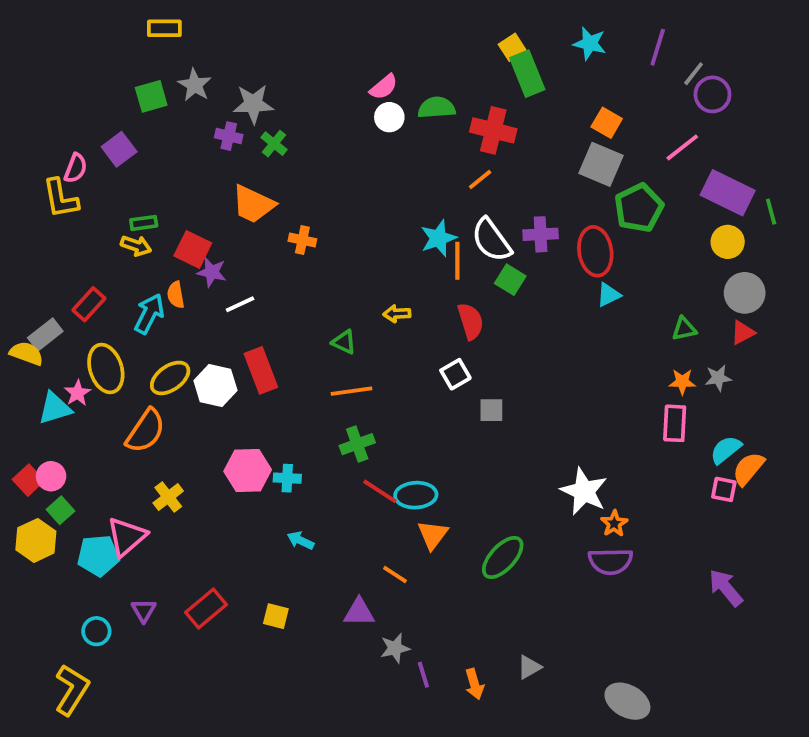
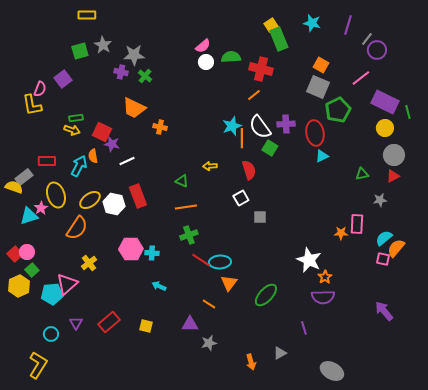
red rectangle: (89, 304) -> (47, 161), turned 48
orange star: (682, 382) -> (341, 233), moved
purple line: (423, 675) -> (304, 328), moved

